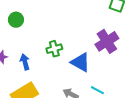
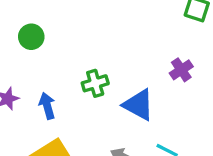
purple cross: (107, 41) -> (181, 70), size x0.6

